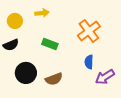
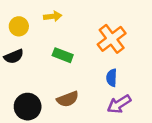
black circle: (26, 73) -> (28, 107), moved
purple arrow: (105, 77) -> (119, 104), moved

